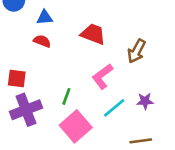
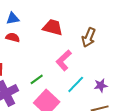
green line: (66, 96) -> (37, 79), turned 40
purple star: (145, 101) -> (101, 85), moved

